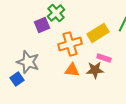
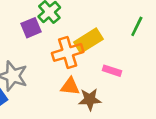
yellow rectangle: (98, 33) -> (88, 41), moved
brown star: (95, 70) -> (90, 99), moved

